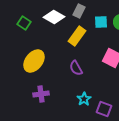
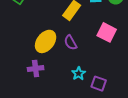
yellow ellipse: (34, 61) -> (46, 41), moved

